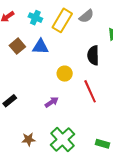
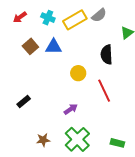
yellow rectangle: (62, 20) -> (75, 20), turned 30
purple arrow: (52, 102) -> (71, 109), moved

